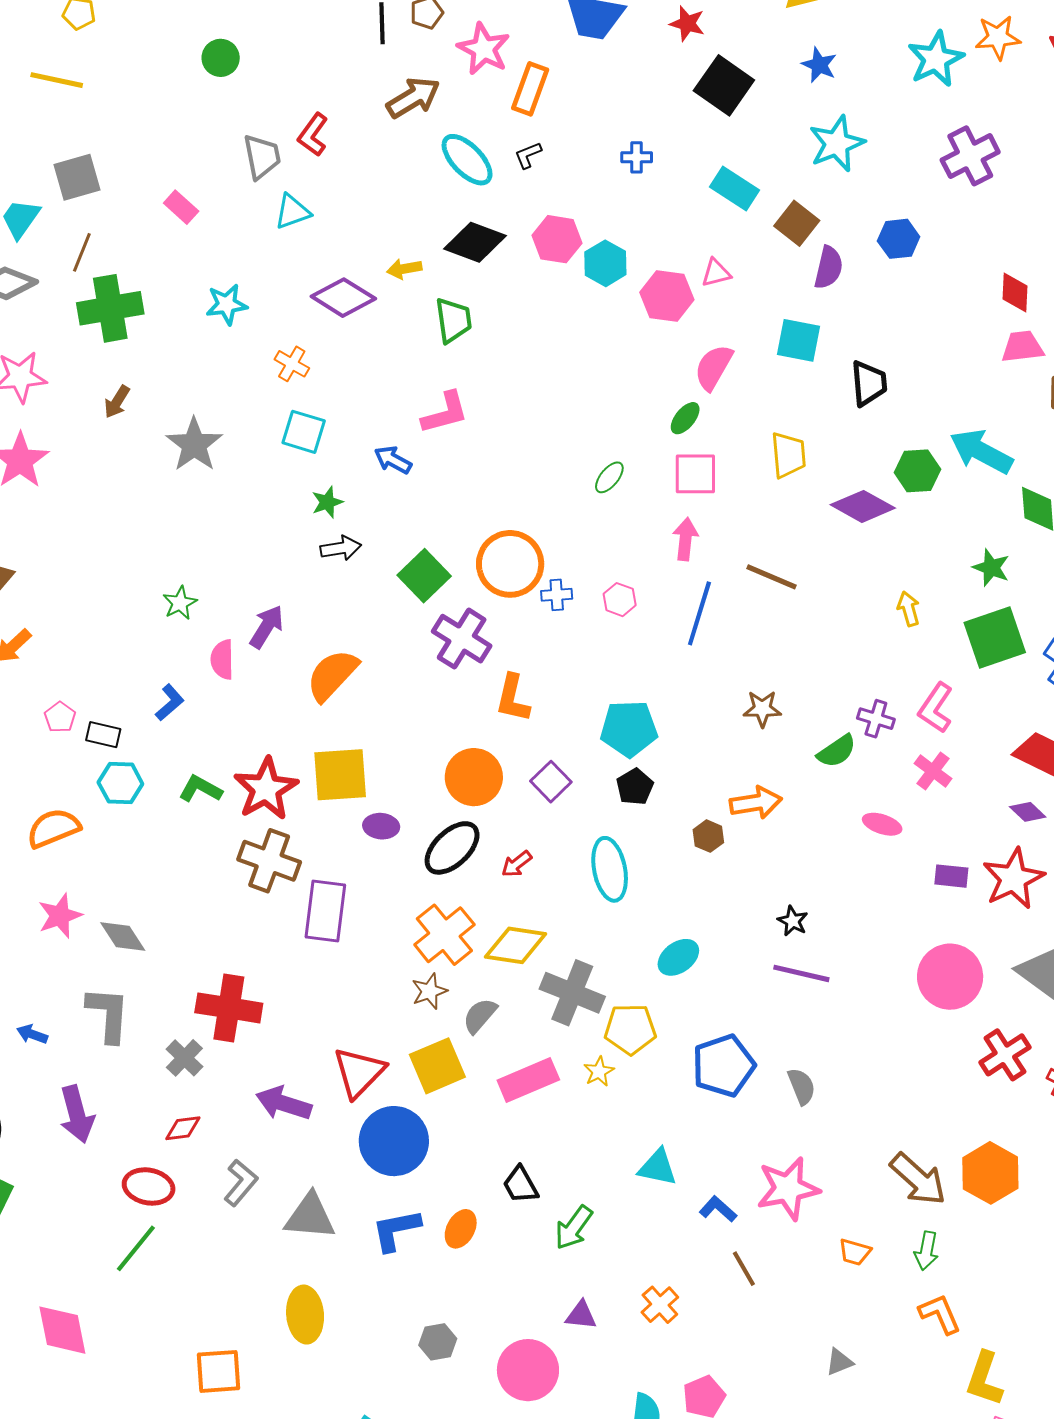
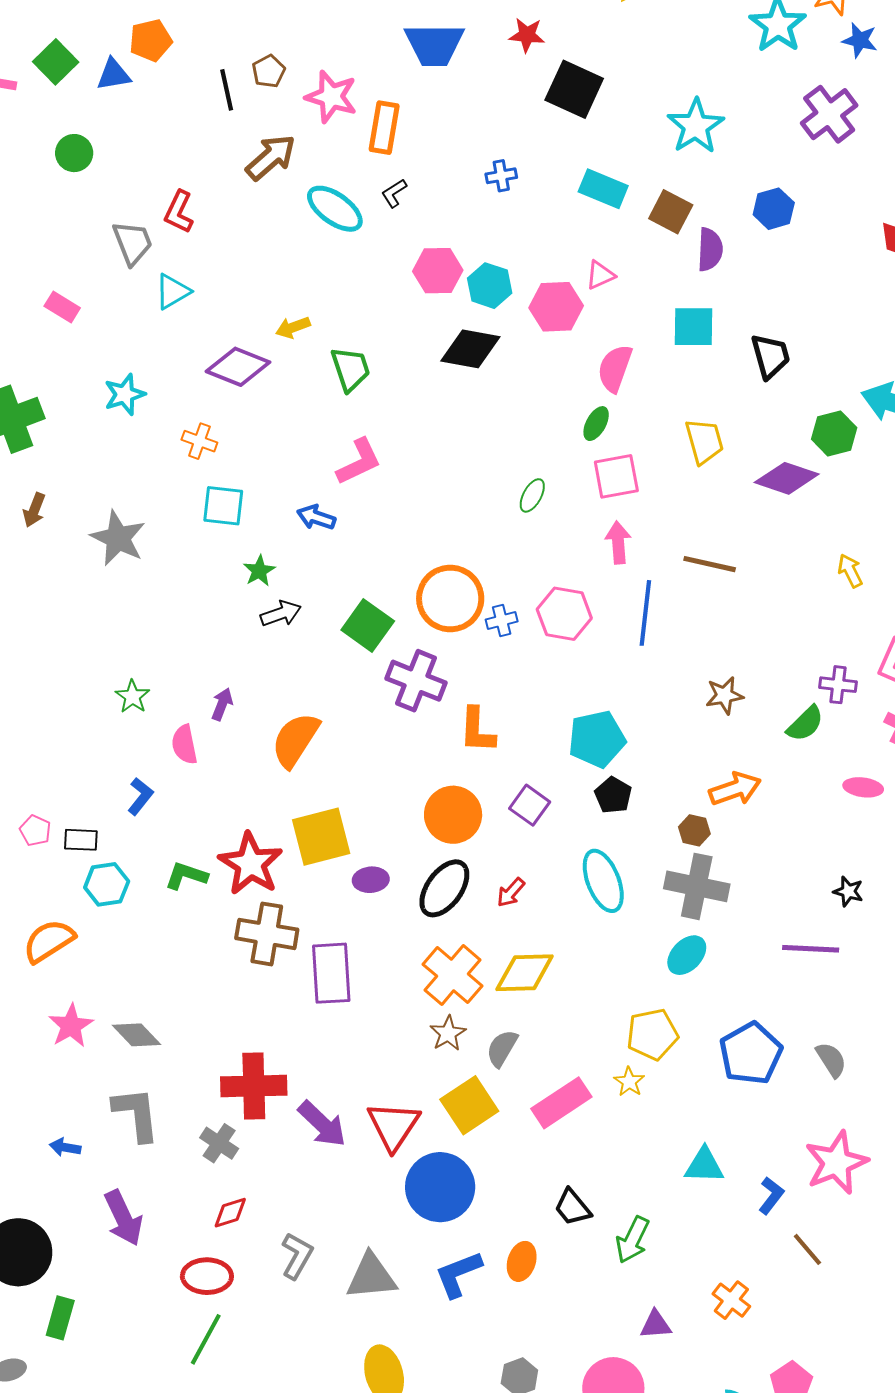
blue star: (819, 65) -> (860, 40), moved
black diamond: (475, 242) -> (470, 349), moved
pink hexagon: (620, 600) -> (564, 614), size x1.6
purple arrow: (267, 627) -> (222, 704), size x0.7
black star: (793, 921) -> (848, 891), moved
gray cross: (572, 993) -> (697, 886), moved
purple arrow: (284, 1103) -> (322, 1124), moved, turned -144
blue L-shape: (718, 1209) -> (771, 1196), turned 96

